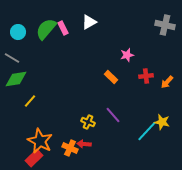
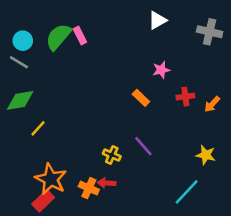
white triangle: (89, 22) -> (157, 20), moved
gray line: (12, 58) -> (19, 62), moved
cyan line: (147, 131) -> (187, 192), moved

